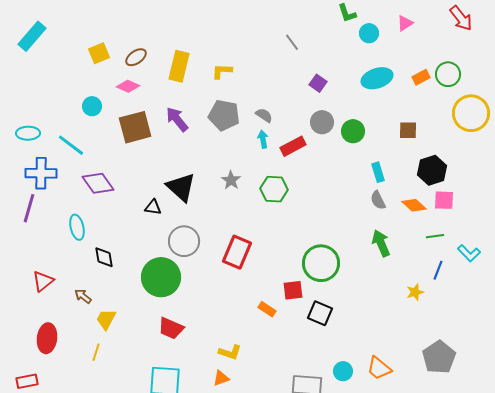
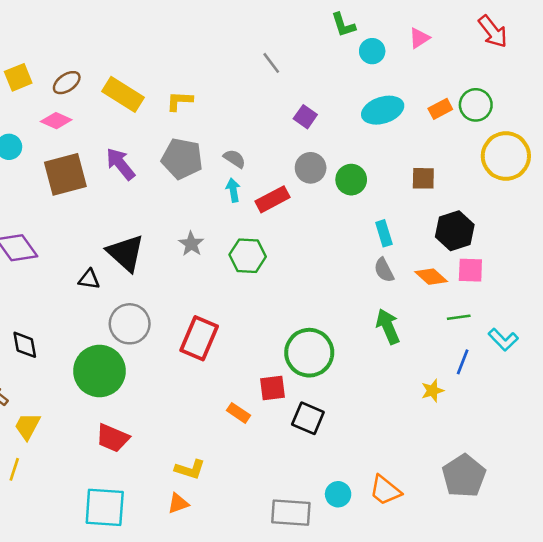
yellow rectangle: (179, 66) -> (123, 94), turned -72

